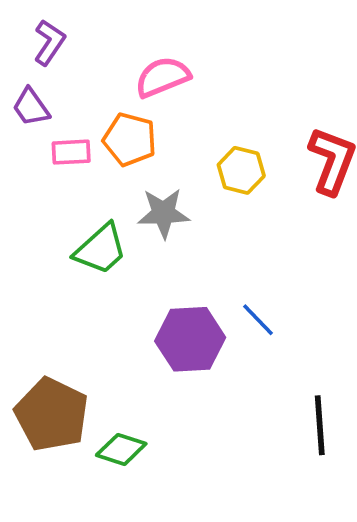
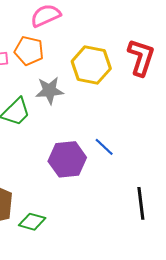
yellow hexagon: (241, 170) -> (91, 65), size x1.5

